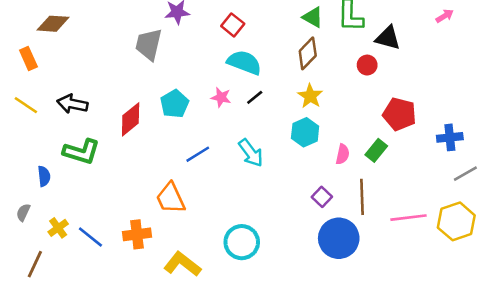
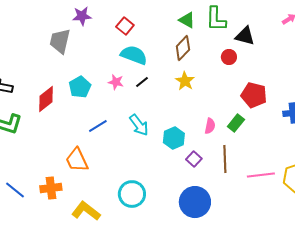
cyan hexagon: (305, 132) -> (174, 138), moved
blue circle: (339, 238) -> (195, 202), moved

